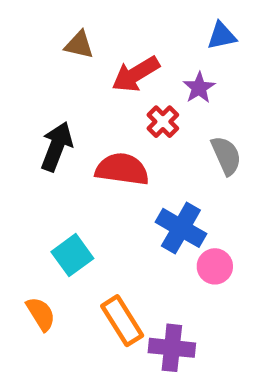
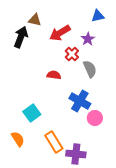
black arrow: (57, 147) -> (21, 37), moved
gray semicircle: (226, 156) -> (90, 69), moved
red semicircle: (122, 169) -> (54, 75), size x0.6

